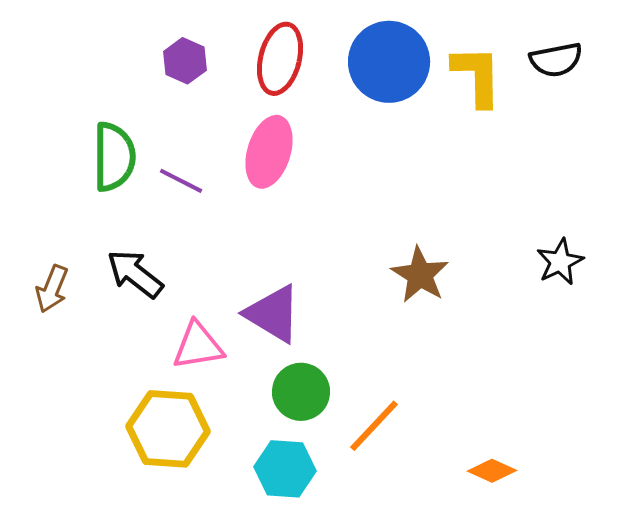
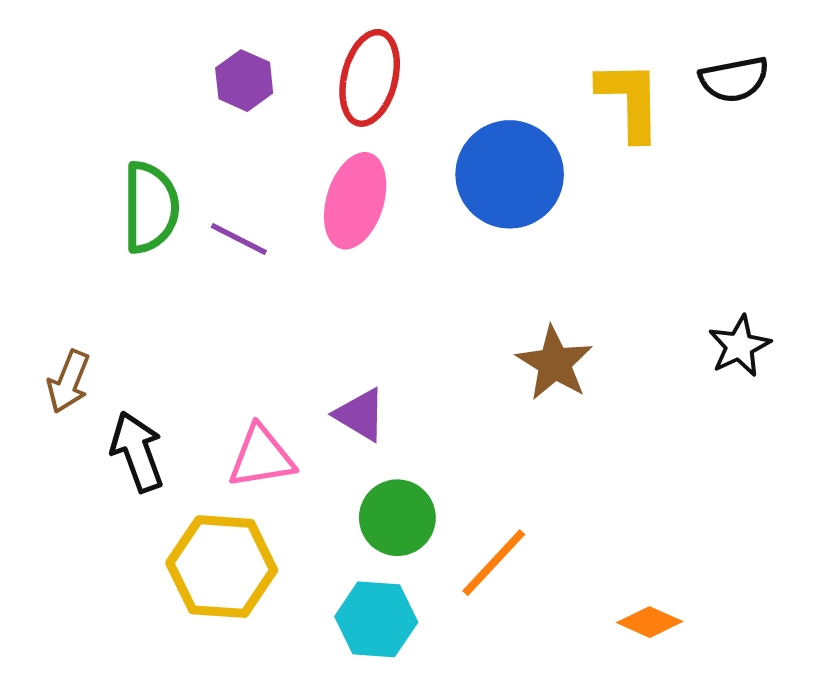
blue circle: (389, 62) -> (510, 174), moved
black arrow: (135, 274) -> (137, 452), moved, turned 32
purple triangle: (273, 314) -> (360, 415), size x0.7

